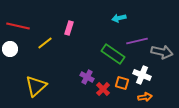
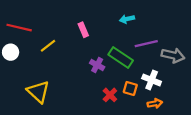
pink rectangle: (69, 28) -> (83, 30), moved, turned -40
purple cross: (87, 77) -> (97, 65), moved
yellow triangle: (36, 86) -> (38, 92), turned -35

